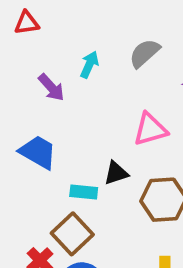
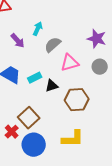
gray semicircle: (145, 53) -> (53, 45), moved
cyan rectangle: (84, 192) -> (35, 78), moved, turned -32

